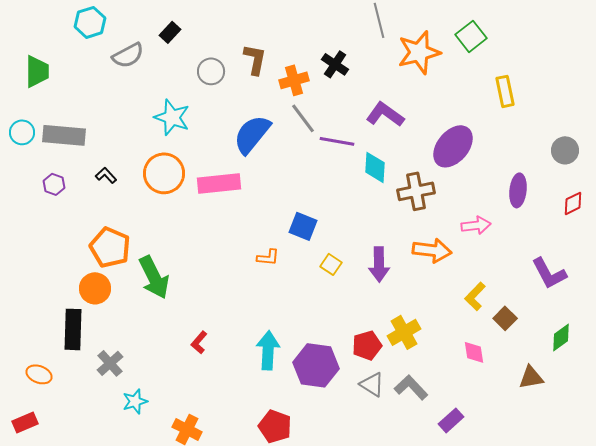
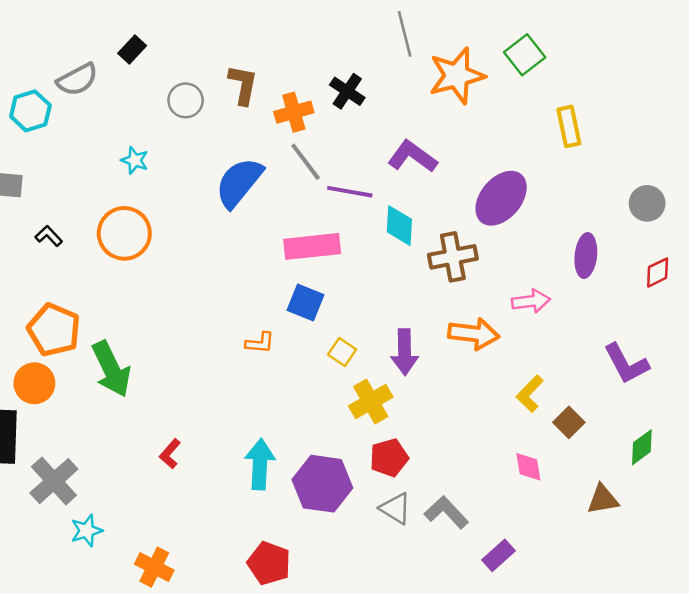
cyan hexagon: (90, 22) -> (30, 111), moved
cyan star: (172, 117) -> (135, 160), size x0.6
pink rectangle: (219, 183) -> (312, 246), moved
yellow cross: (404, 332) -> (371, 402), moved
gray cross: (110, 363) -> (54, 481), size x1.4

